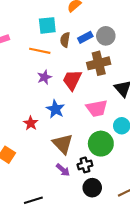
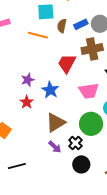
purple star: (44, 77) -> (28, 80), moved
brown triangle: (63, 144) -> (56, 123), turned 40
black cross: (85, 165) -> (75, 143), turned -32
black line: (33, 200) -> (17, 166), moved

